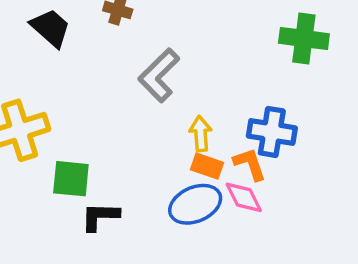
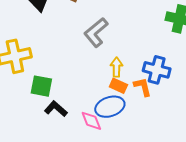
pink diamond: (244, 197) -> (91, 121), moved
black L-shape: (100, 217) -> (56, 109), turned 35

